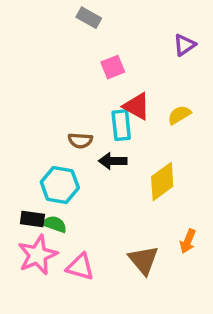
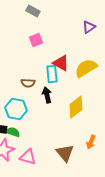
pink square: (113, 67) -> (36, 40), moved
yellow semicircle: (179, 115) -> (86, 68), size x1.6
black arrow: (113, 161) -> (47, 95), turned 77

